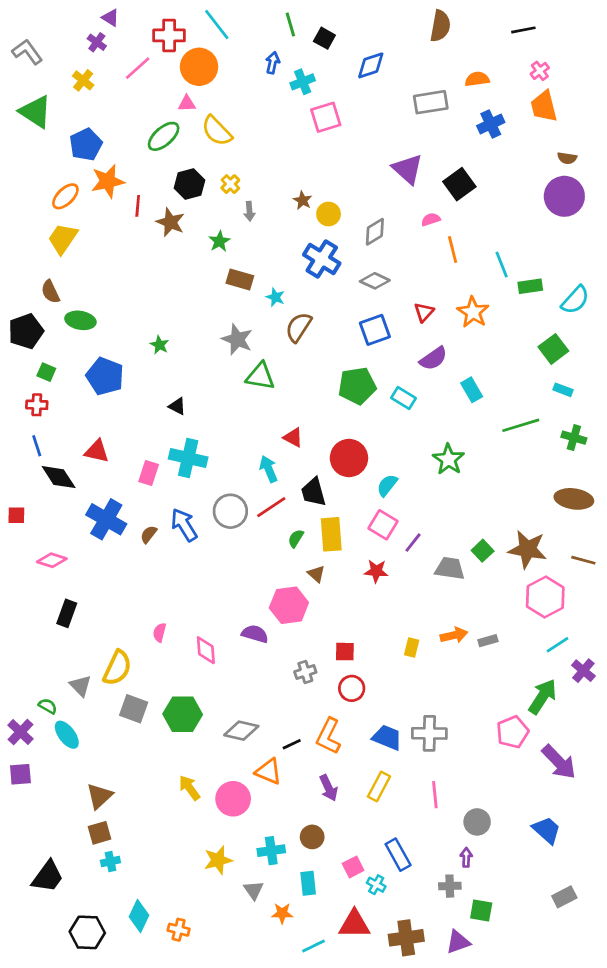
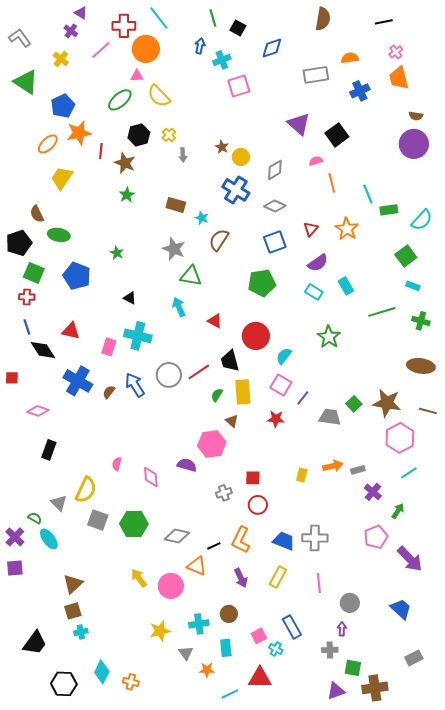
yellow trapezoid: (63, 239) -> (62, 178), moved
green star: (219, 241) -> (127, 195), moved
green square: (46, 372) -> (34, 273), size x1.5
cyan rectangle: (403, 398) -> (314, 292), moved
cyan arrow: (269, 469) -> (179, 307), moved
purple cross: (583, 671) -> (373, 492), moved
green arrow: (543, 697) -> (398, 511), size x0.6
brown cross: (406, 938) -> (375, 688), moved

